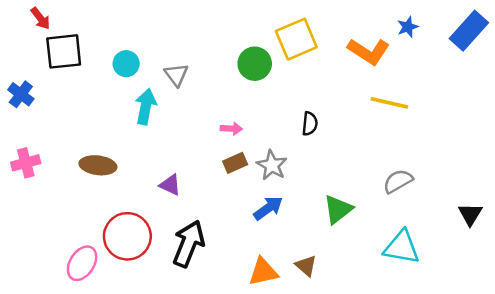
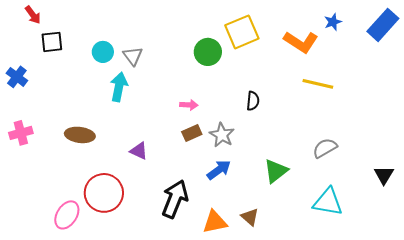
black square: (64, 51) -> (52, 42), size x0.7
gray triangle: (176, 75) -> (133, 56), moved
black arrow: (189, 244) -> (175, 199), moved

